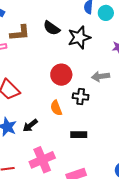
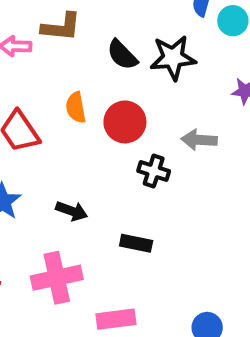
black semicircle: (52, 28) -> (122, 55), moved
orange semicircle: (56, 108) -> (76, 107), moved
black arrow: (30, 125) -> (72, 211), moved, turned -133

